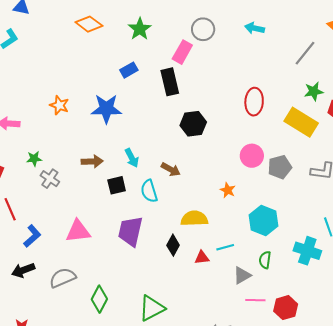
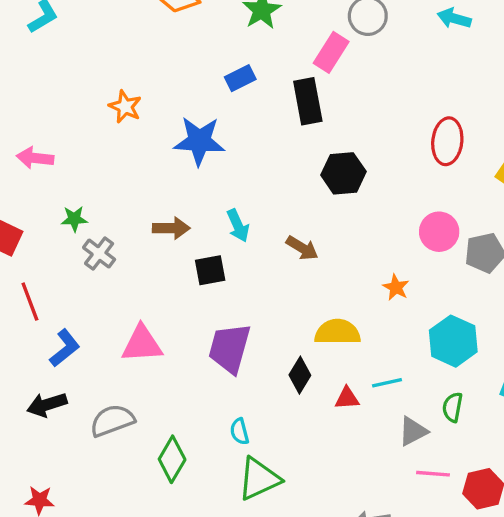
orange star: (59, 105) -> (125, 107), moved
cyan semicircle: (149, 191) -> (240, 431), moved, size x0.7

